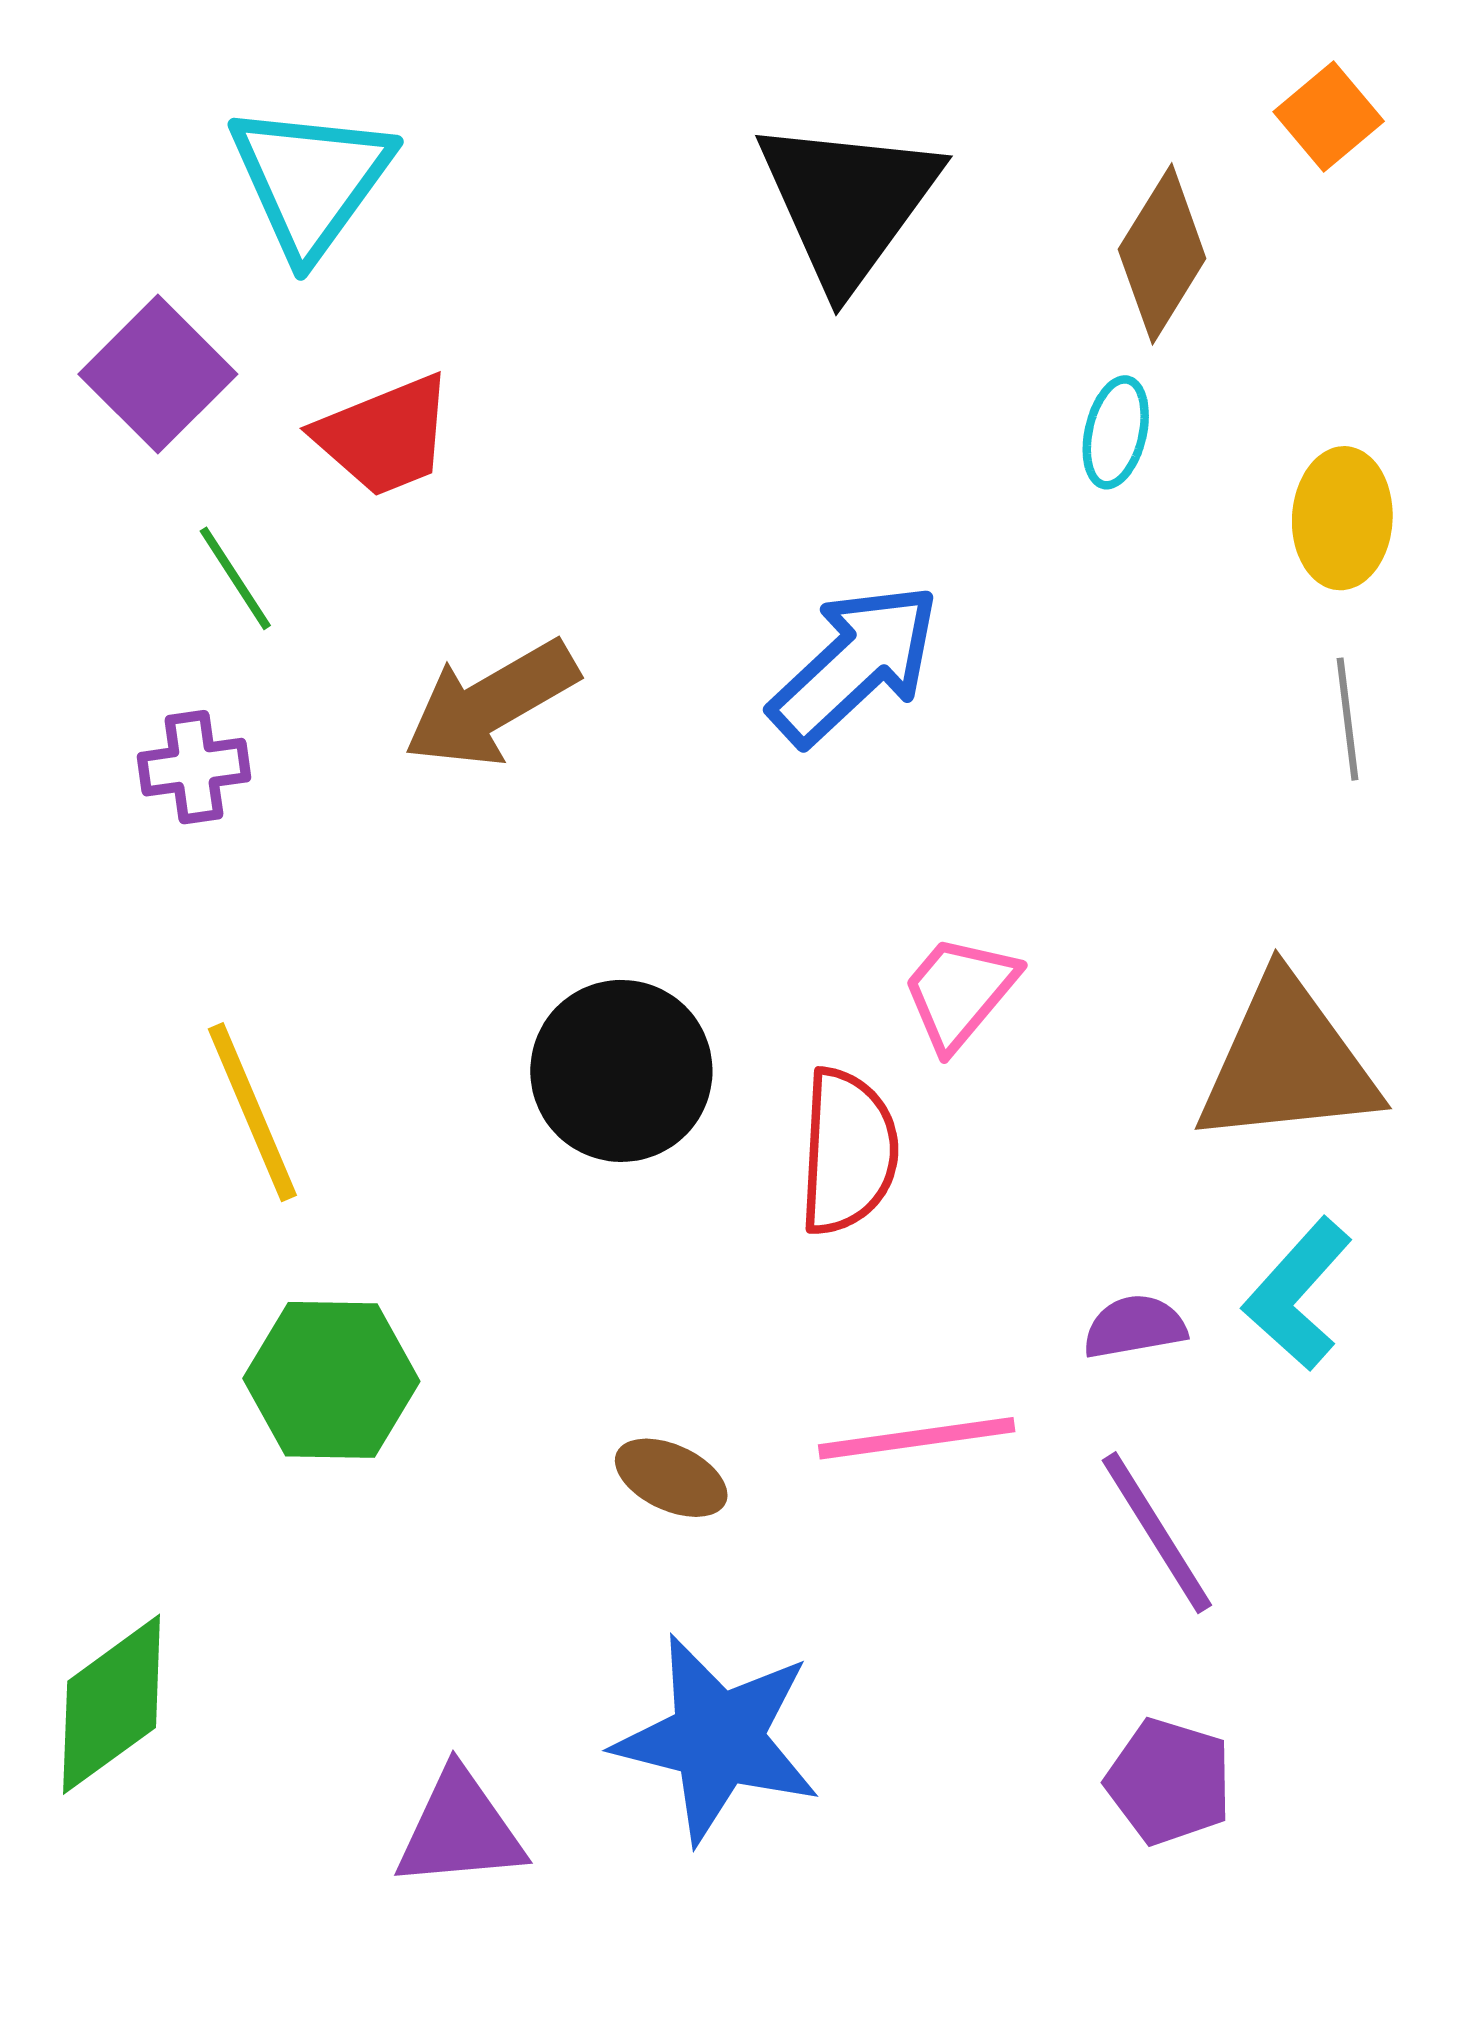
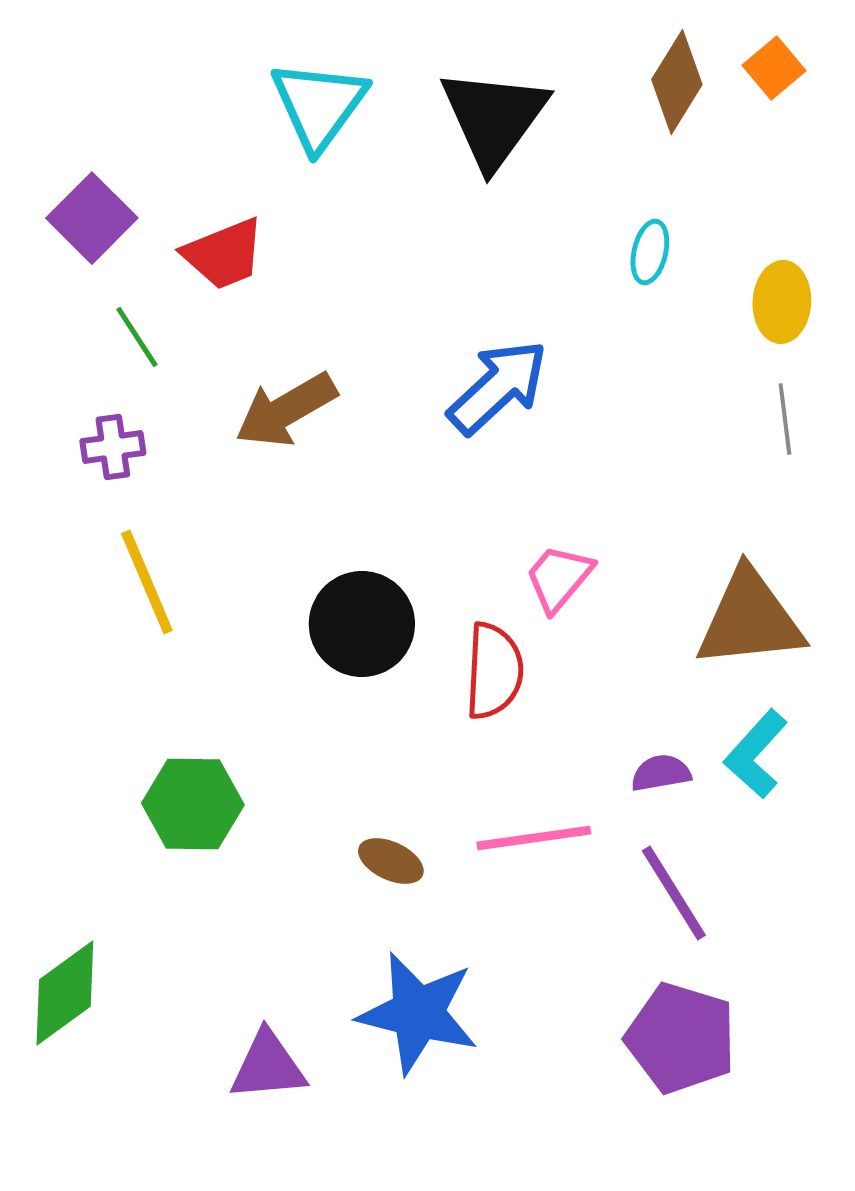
cyan triangle: (311, 180) -> (319, 105), moved
brown diamond: (1162, 254) -> (677, 82), moved
yellow line: (252, 1112) -> (147, 582), moved
purple pentagon: (1169, 1782) -> (681, 1038), size x1.5

